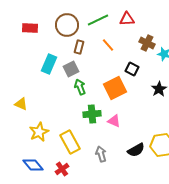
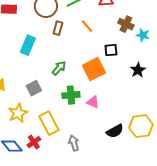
gray square: (71, 69) -> (34, 88), moved
black square: (132, 69) -> (111, 50), turned -32
green arrow: (80, 87) -> (59, 68), turned 63
gray arrow: (101, 154) -> (74, 143), moved
red cross: (62, 169) -> (34, 142), moved

